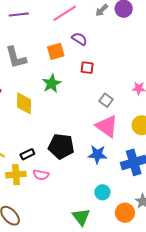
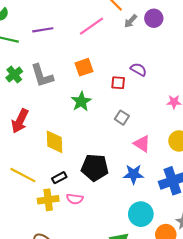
purple semicircle: (79, 39) -> (138, 69), moved
gray square: (106, 100) -> (122, 118), moved
yellow diamond: (24, 103) -> (54, 142), moved
pink triangle: (107, 126) -> (142, 144), size x0.7
cyan circle: (102, 192) -> (141, 214), size x1.5

